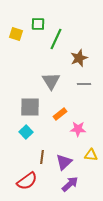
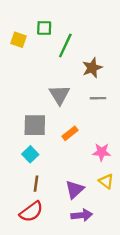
pink star: (78, 129) -> (102, 152), moved
yellow triangle: (91, 155) -> (106, 181), turned 32
brown line: (42, 157) -> (36, 184), moved
purple arrow: (70, 184) -> (82, 215), turned 36

